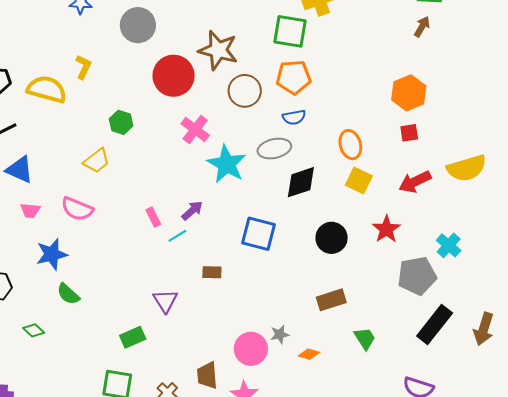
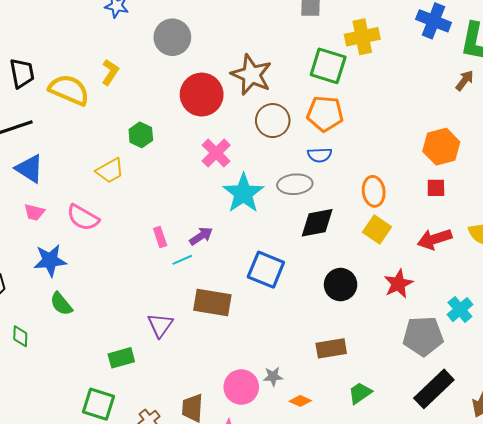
brown rectangle: (212, 272) -> (212, 303), size x1.8
green diamond: (34, 330) -> (20, 336), turned 40
green trapezoid: (365, 338) -> (360, 393), turned -100

